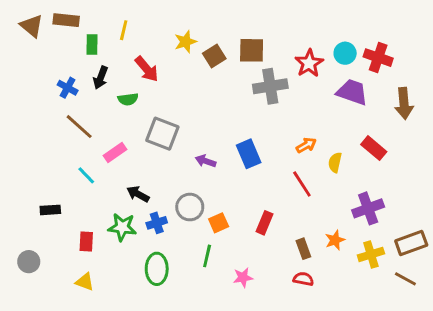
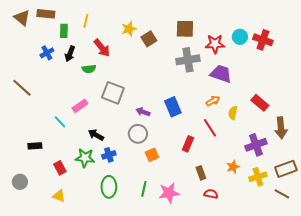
brown square: (252, 50) -> (185, 29), moved
red star: (309, 63) -> (215, 44), turned 30
blue cross: (68, 88) -> (47, 53), moved, turned 32
purple trapezoid: (352, 92) -> (221, 74), moved
brown arrow: (404, 104) -> (281, 128), moved
brown line: (79, 127) -> (22, 88), moved
gray circle: (190, 207) -> (138, 134), moved
red rectangle: (265, 223) -> (188, 144), moved
red rectangle: (86, 242) -> (60, 168), turned -32
brown rectangle: (303, 249) -> (201, 173), moved
green line: (207, 256) -> (144, 189), moved
pink star: (243, 277) -> (169, 193), size x1.5

